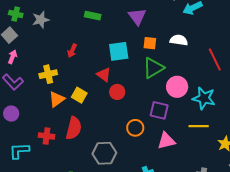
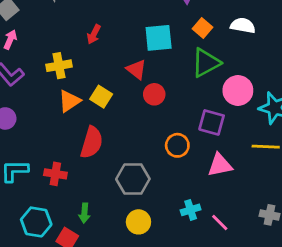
orange square: (150, 43) -> (202, 28), turned 32
red cross: (47, 136) -> (55, 174), moved

